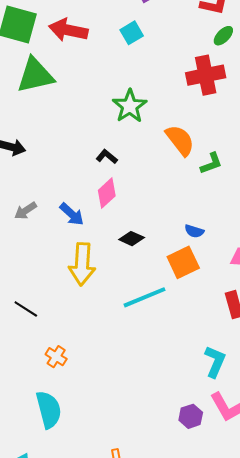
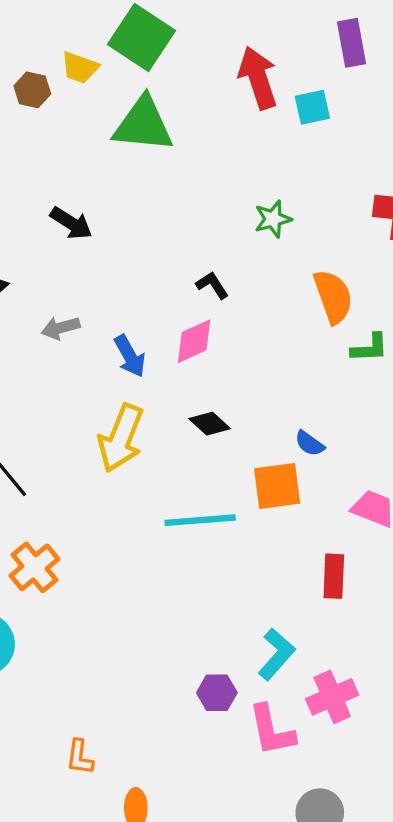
red arrow: (68, 30) -> (258, 78), moved, turned 42
green star: (130, 106) -> (273, 219), size x0.7
orange cross: (56, 357) -> (35, 567), size x1.4
purple hexagon: (191, 416) -> (217, 693), moved

